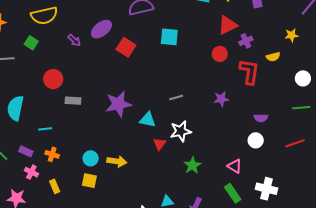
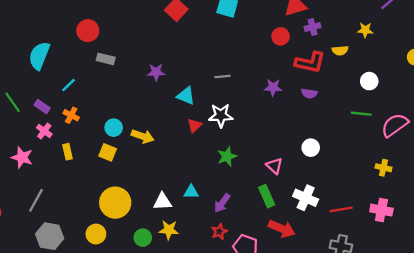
red L-shape: (249, 72) -> (310, 62), turned 84
purple star: (118, 104) -> (156, 72), size x0.6
purple semicircle: (261, 118) -> (309, 93), moved
cyan line: (45, 129) -> (68, 85), turned -48
white circle: (256, 140) -> (311, 148), moved
red line: (295, 143) -> (341, 209), moved

